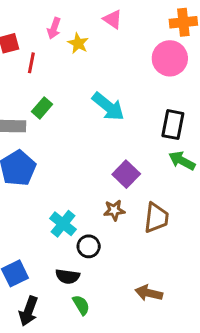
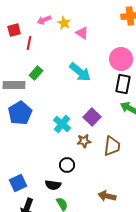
pink triangle: (113, 19) -> (82, 33), moved
pink arrow: (54, 28) -> (44, 20), turned 48
yellow star: (78, 43) -> (64, 23), moved
pink circle: (170, 58) -> (121, 59), moved
cyan cross: (63, 224) -> (62, 124), moved

